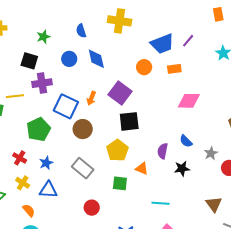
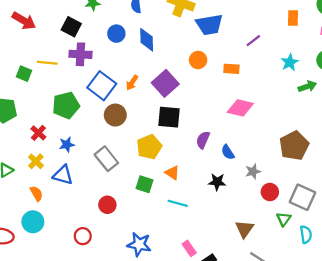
blue trapezoid: (162, 44) -> (209, 25), moved
purple semicircle: (163, 151) -> (203, 140), moved
cyan line: (161, 203) -> (178, 203), moved

